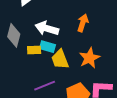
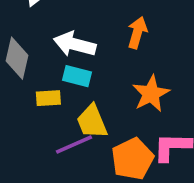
yellow rectangle: (34, 50) -> (48, 98), moved
yellow trapezoid: (60, 59) -> (92, 122), moved

